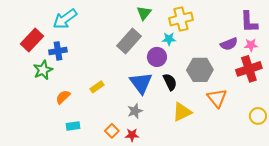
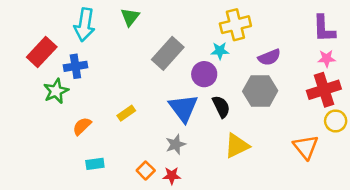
green triangle: (144, 13) -> (130, 17), moved
cyan arrow: (65, 19) -> (85, 25), turned -45
purple semicircle: (229, 44) -> (269, 57), moved
orange triangle: (217, 98) -> (306, 147), moved
yellow circle: (258, 116) -> (336, 121), moved

